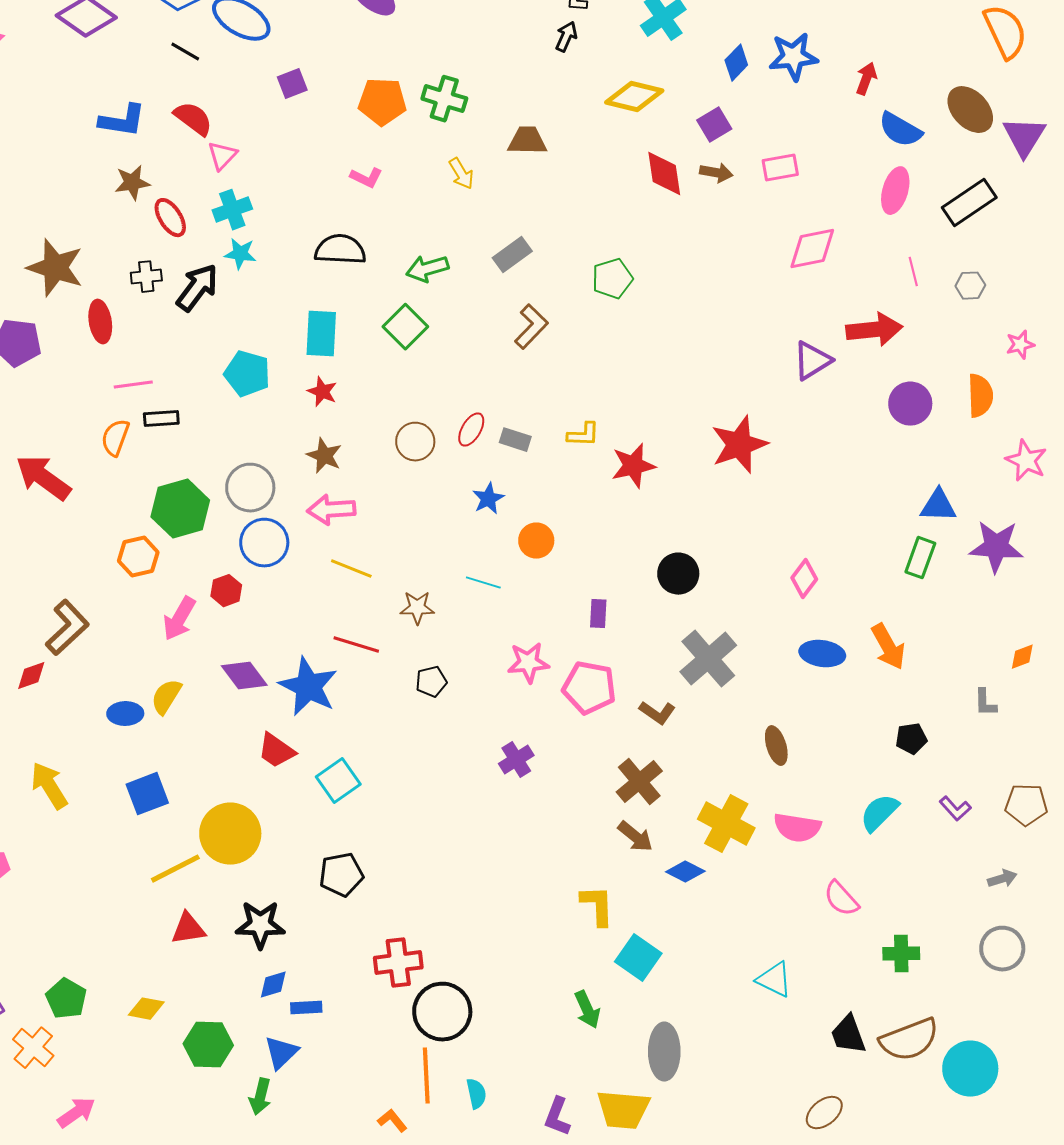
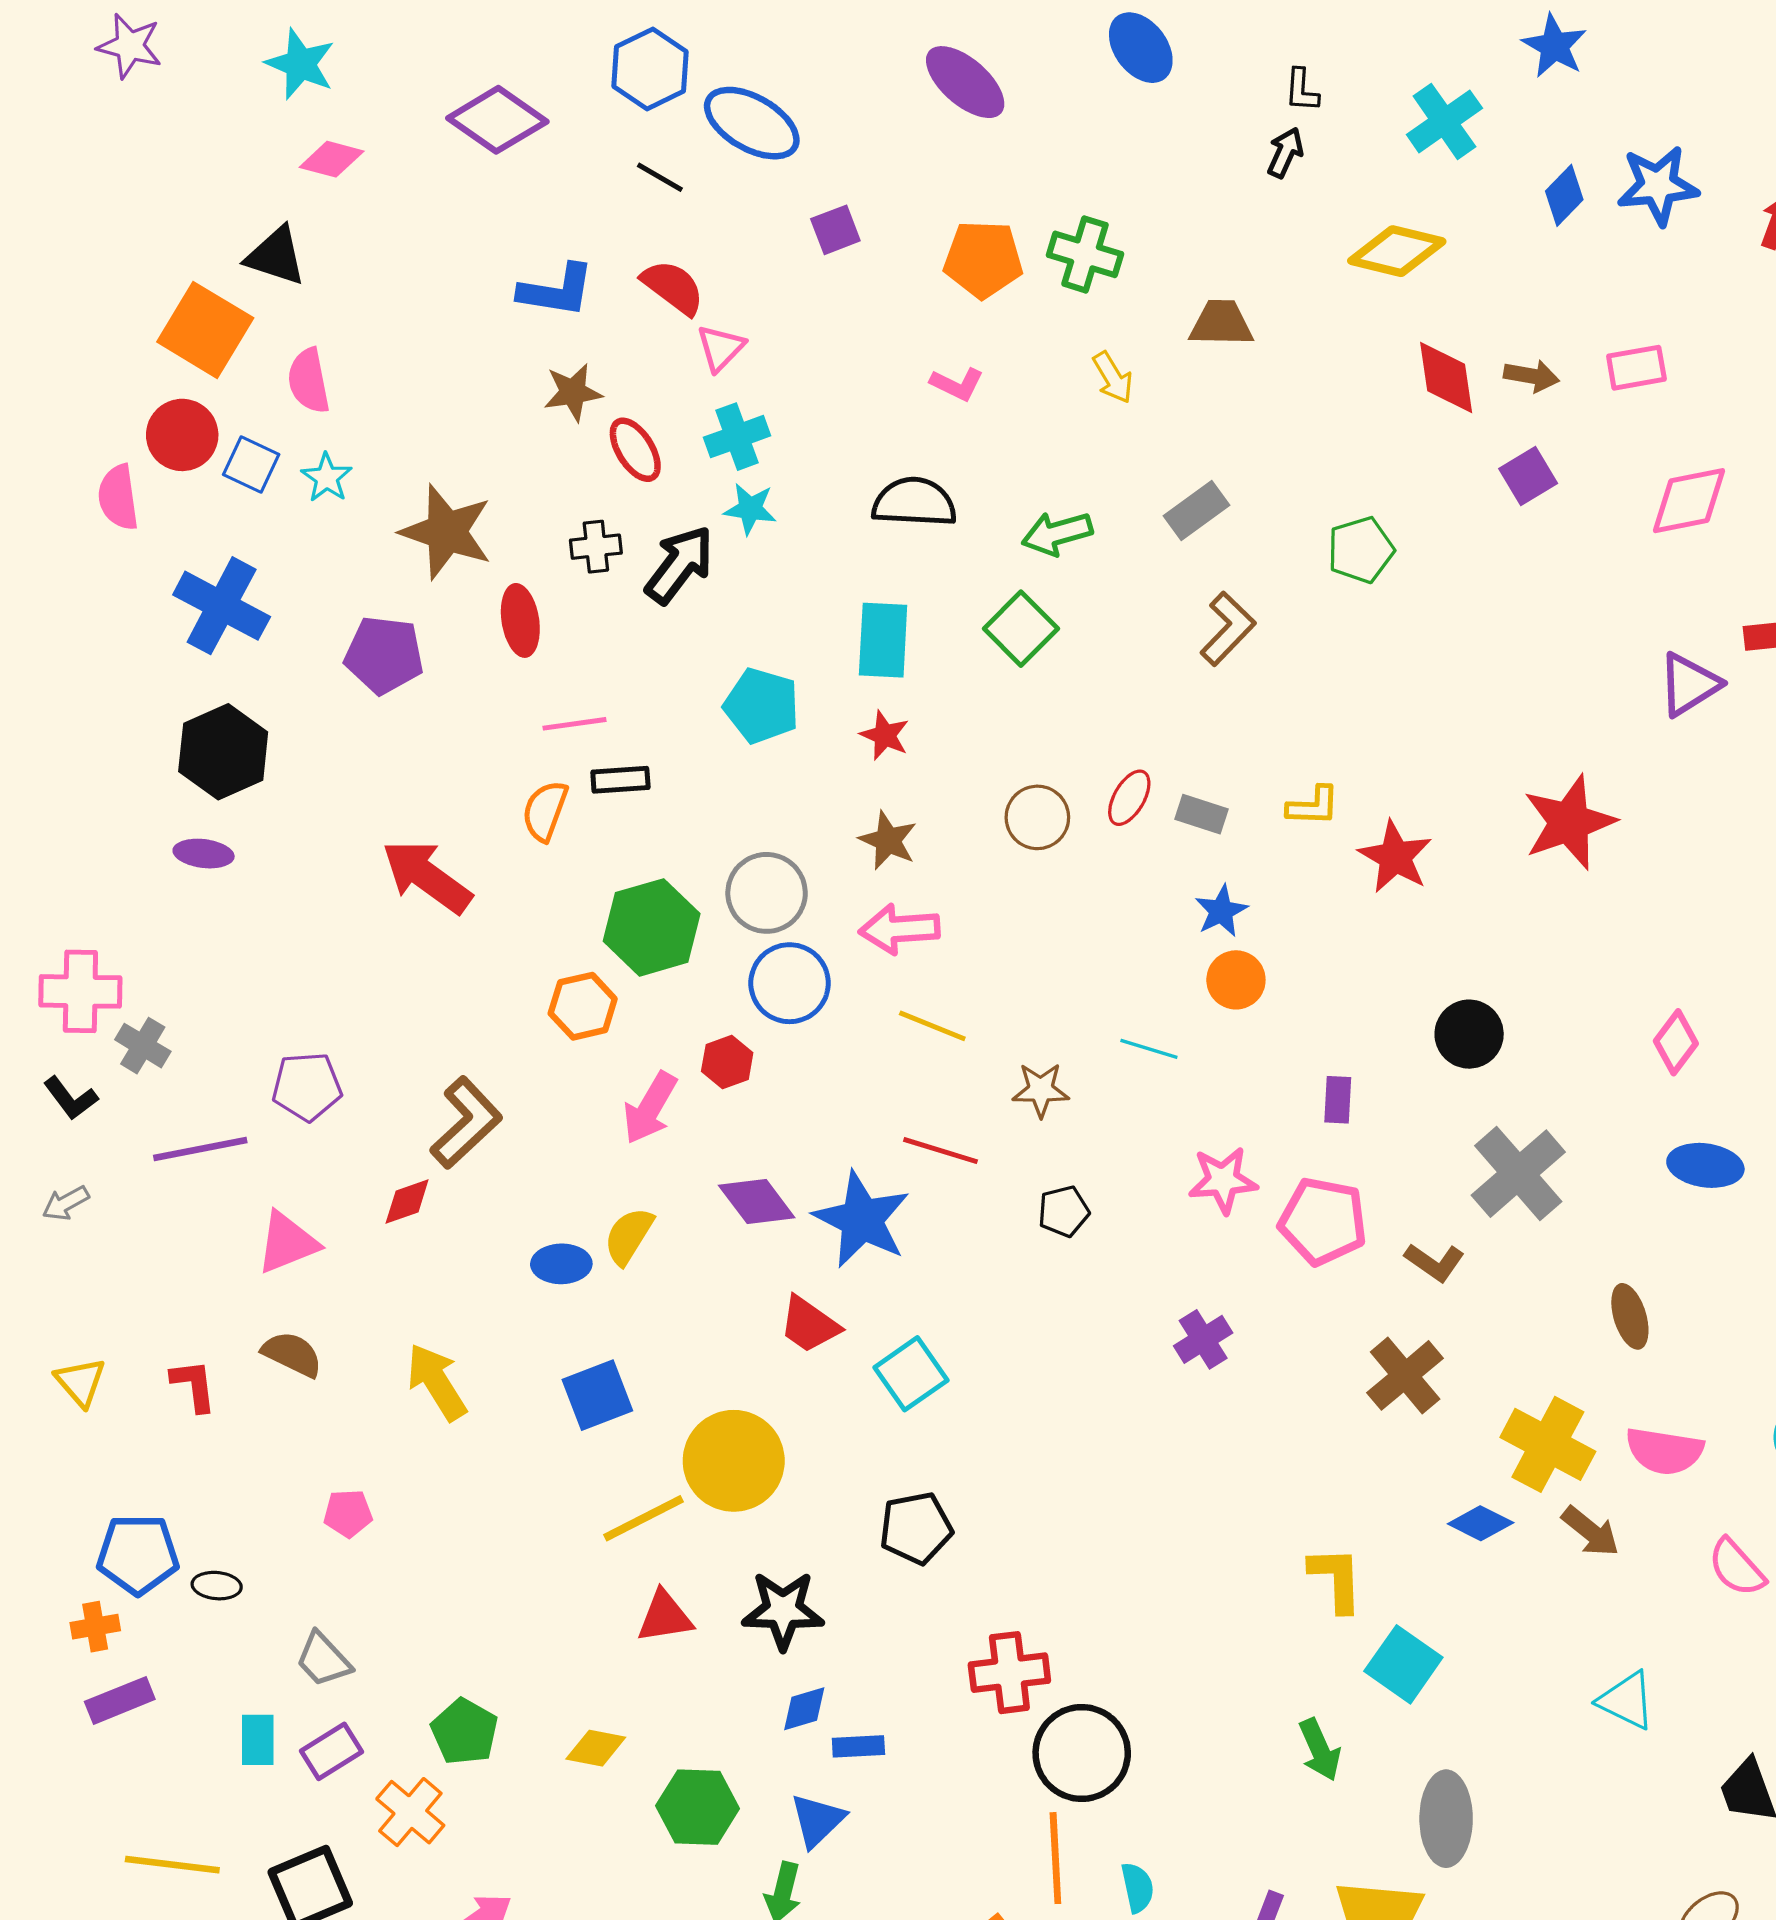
purple square: (714, 125) -> (1528, 476), moved
red star: (633, 466) -> (1395, 857), turned -30
blue star: (488, 499) -> (1221, 911), moved
brown arrow: (635, 837) -> (1591, 1531), moved

